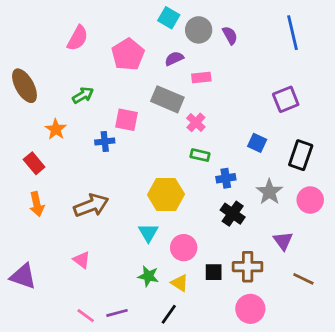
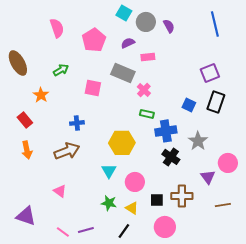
pink semicircle: (78, 38) -> (57, 28), turned -48
blue cross: (105, 141) -> (77, 123), moved
black rectangle: (301, 155) -> (216, 102), moved
blue cross: (226, 178) -> (166, 131), size x1.5
pink circle: (310, 200) -> (228, 163), moved
purple triangle: (23, 276) -> (26, 216), moved
brown line: (303, 279) -> (223, 205), turned -35
pink circle: (250, 309) -> (165, 227), moved

